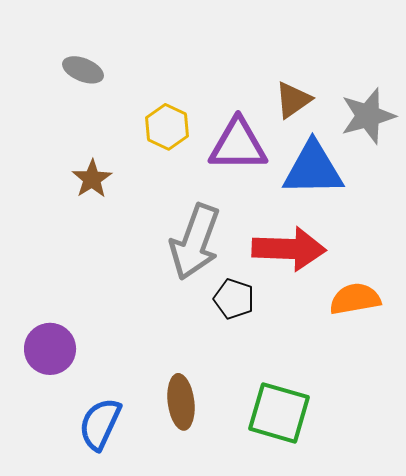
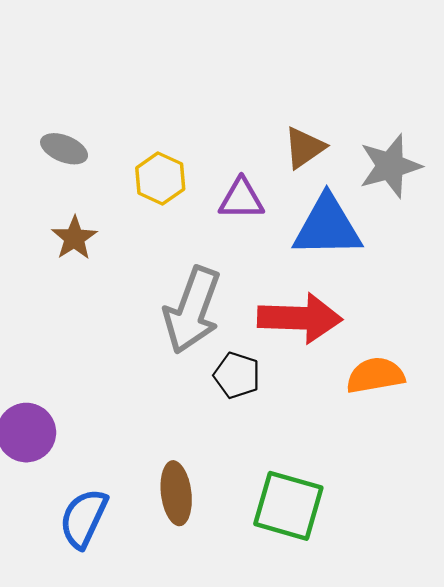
gray ellipse: (83, 70) -> (64, 149), moved
purple triangle: (238, 145) -> (241, 199), size x0.7

